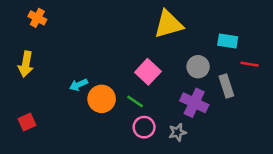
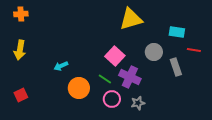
orange cross: (37, 18) -> (21, 14), moved, turned -32
orange circle: (102, 99) -> (79, 88), moved
purple cross: (194, 103) -> (130, 77), moved

